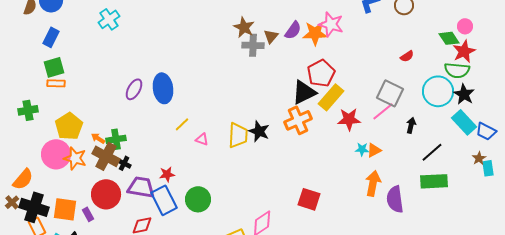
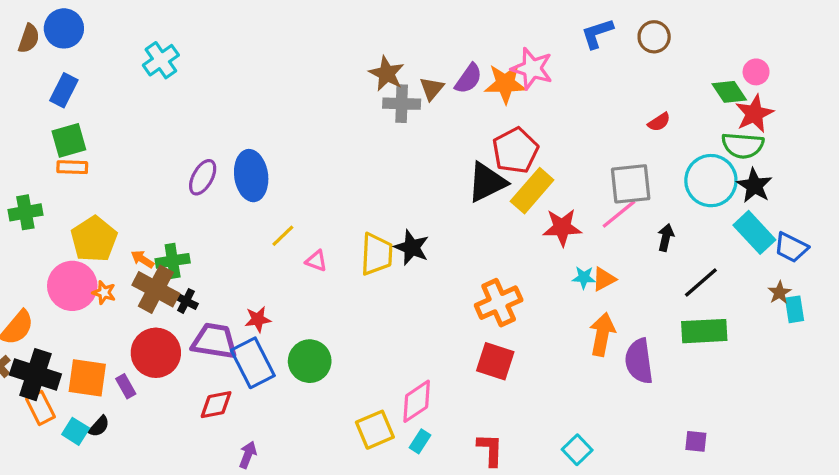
gray square: (390, 93) -> (631, 184), turned -32
orange cross: (298, 120) -> (499, 303), moved
orange star: (75, 158) -> (104, 293), size x0.6

